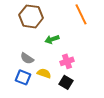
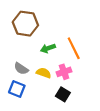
orange line: (81, 14) -> (74, 48), moved
yellow semicircle: (44, 73) -> (44, 73), moved

